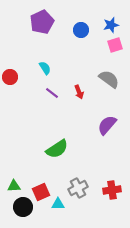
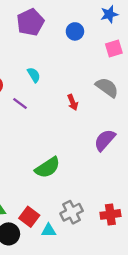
blue star: (111, 25) -> (109, 14), moved
purple line: (52, 93) -> (20, 103), moved
red square: (41, 192) -> (29, 217), turned -30

